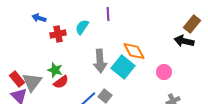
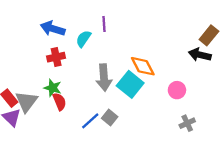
purple line: (108, 14) -> (104, 24), moved
blue arrow: (39, 18) -> (53, 29), moved, size x1.5
red cross: (58, 34) -> (56, 57), moved
red semicircle: (61, 82) -> (59, 102), turned -77

